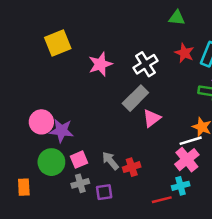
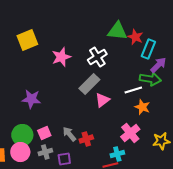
green triangle: (177, 18) -> (117, 31), moved, size x1.5
red star: (184, 53) -> (135, 37), moved
pink circle: (41, 122) -> (20, 152), moved
purple star: (61, 131) -> (31, 99), moved
white line: (191, 141) -> (133, 90), moved
cyan cross: (181, 186) -> (117, 154), moved

